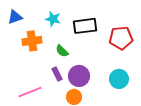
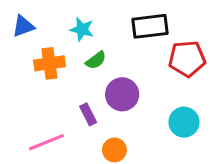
black rectangle: (85, 26) -> (150, 26), moved
green semicircle: (62, 51) -> (96, 60), moved, turned -80
purple circle: (79, 76) -> (122, 94), moved

